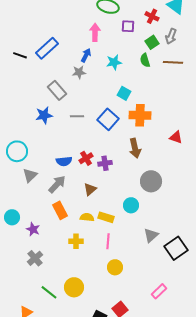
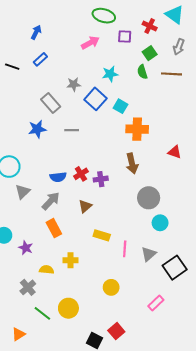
pink arrow: (95, 32) -> (90, 43), turned 60
gray arrow: (171, 36) -> (179, 47), moved
blue rectangle: (47, 48) -> (40, 59), size x0.6
blue arrow: (86, 55) -> (36, 32), moved
blue square: (108, 119) -> (96, 99), moved
cyan circle: (131, 205) -> (160, 223), moved
yellow semicircle: (87, 217) -> (47, 270), moved
pink line: (108, 241) -> (125, 249), moved
gray cross: (35, 258) -> (28, 287), moved
pink rectangle: (159, 291) -> (156, 303), moved

